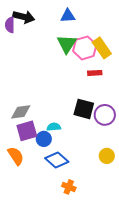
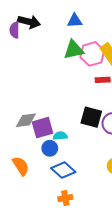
green triangle: (67, 44) -> (74, 50), turned 45
purple square: (27, 131) -> (43, 128), moved
orange cross: (69, 187) -> (65, 198), moved, turned -32

